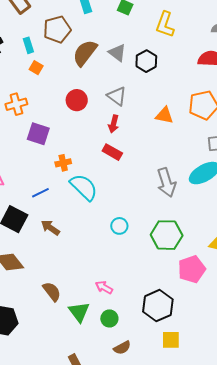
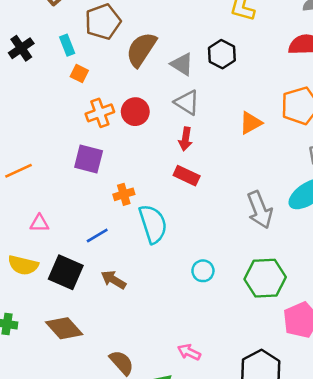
gray triangle: (117, 53) -> (182, 64), moved
orange cross: (16, 104) -> (100, 113), moved
orange triangle: (164, 115) -> (251, 123), turned -36
cyan semicircle: (84, 187) -> (153, 224), turned 32

